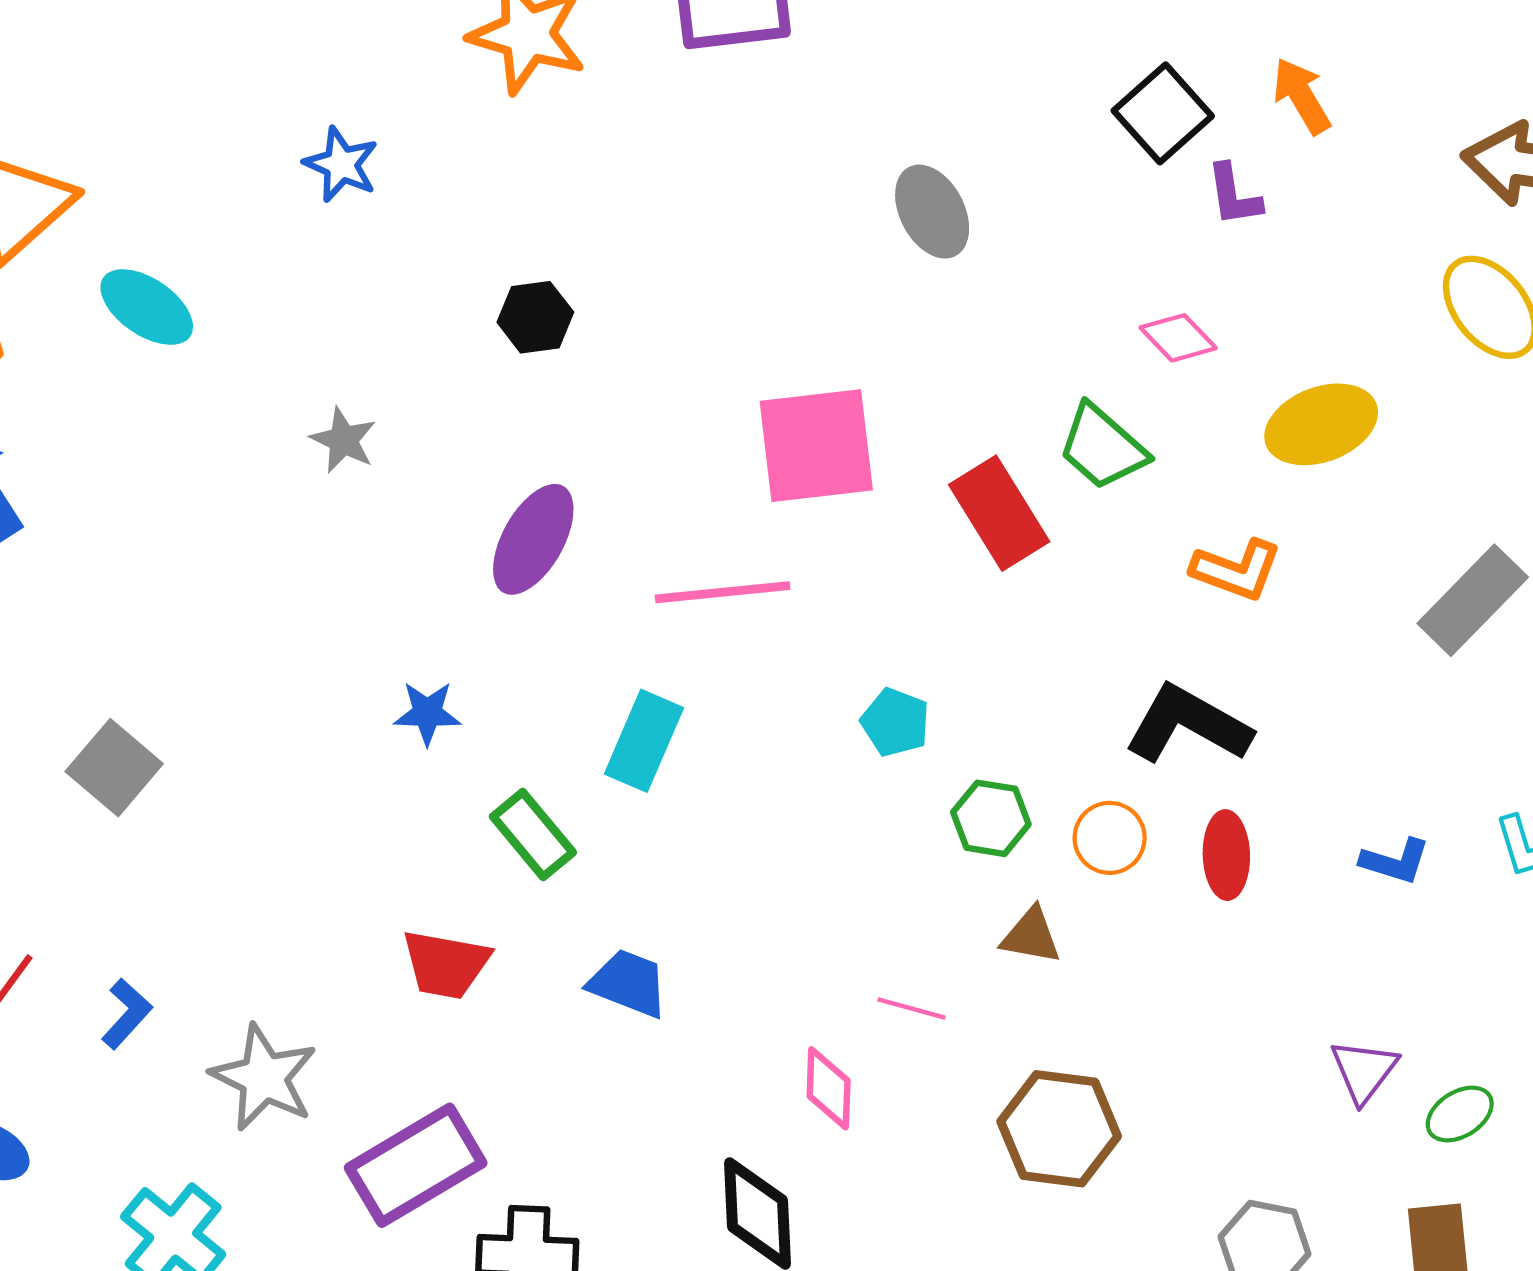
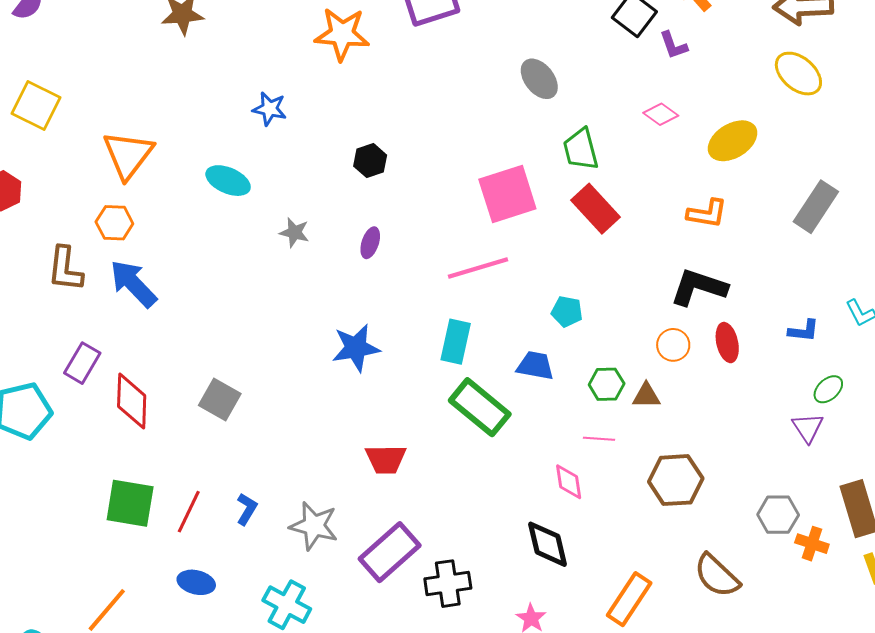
cyan ellipse: (147, 307) -> (228, 181), moved
green trapezoid: (1102, 447) -> (581, 149), moved, turned 45
purple ellipse: (533, 539) -> (370, 243), moved, size x0.6
blue star: (427, 713) -> (356, 348), size x1.6
green hexagon: (991, 818) -> (607, 384), moved
green rectangle: (533, 834) -> (480, 407), moved, size x1.5
blue trapezoid: (628, 983) -> (535, 366), moved
green ellipse: (1460, 1114) -> (828, 389), moved

